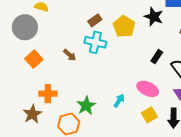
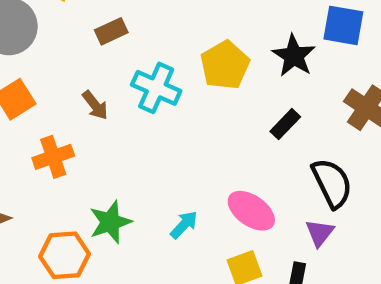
brown rectangle: (95, 20) -> (111, 31), moved
black rectangle: (157, 57) -> (285, 124), moved
orange cross: (48, 94) -> (53, 157), moved, turned -30

